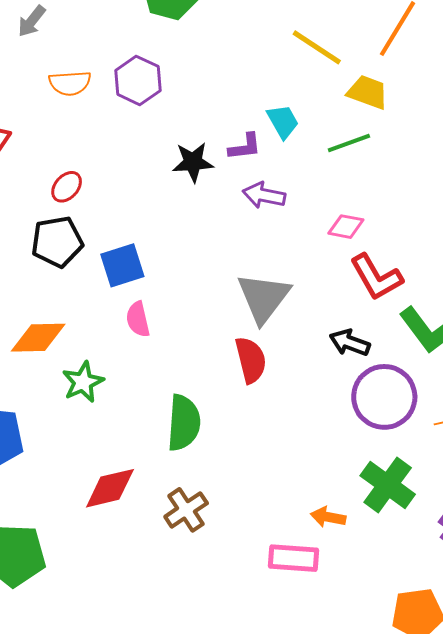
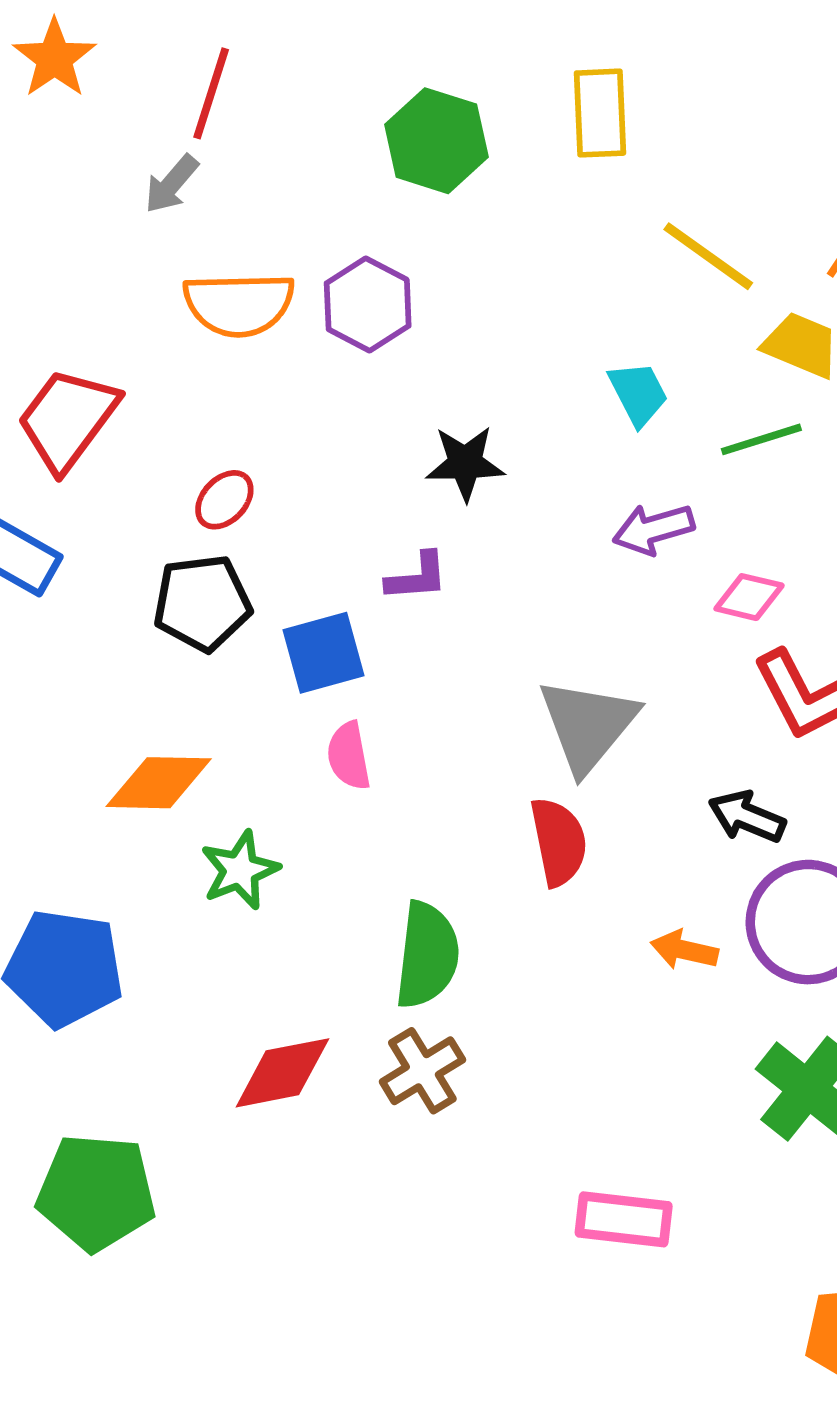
orange semicircle: (70, 83) -> (239, 304), size x1.4
purple L-shape: (245, 147) -> (417, 577), moved
purple arrow: (264, 195) -> (653, 529), moved, turned -30
brown cross: (186, 510) -> (422, 1071), moved
orange arrow: (328, 517) -> (684, 950), moved

